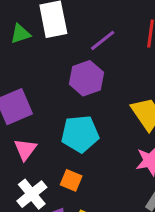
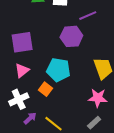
orange square: (71, 180) -> (45, 89), moved

